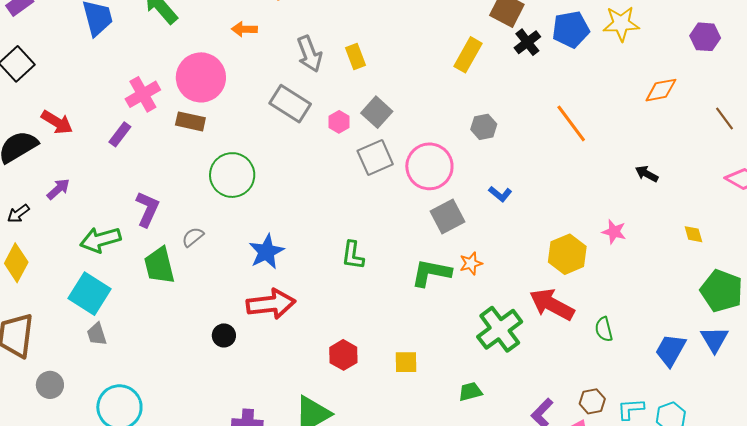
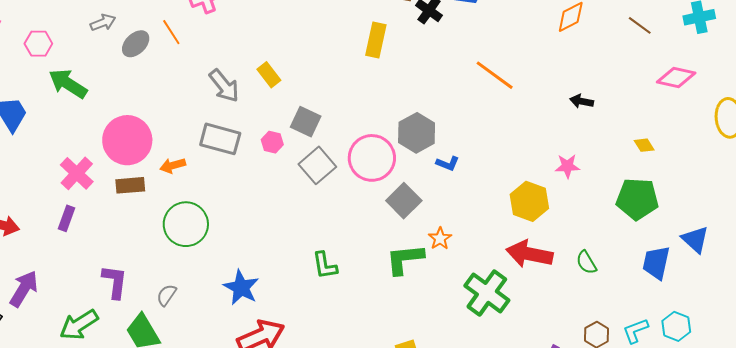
orange arrow: (244, 29) -> (173, 166), moved
gray hexagon: (484, 127) -> (417, 133), moved, size x1.5
purple arrow: (58, 189) -> (24, 289), size x1.5
green pentagon: (722, 291) -> (637, 199), moved

